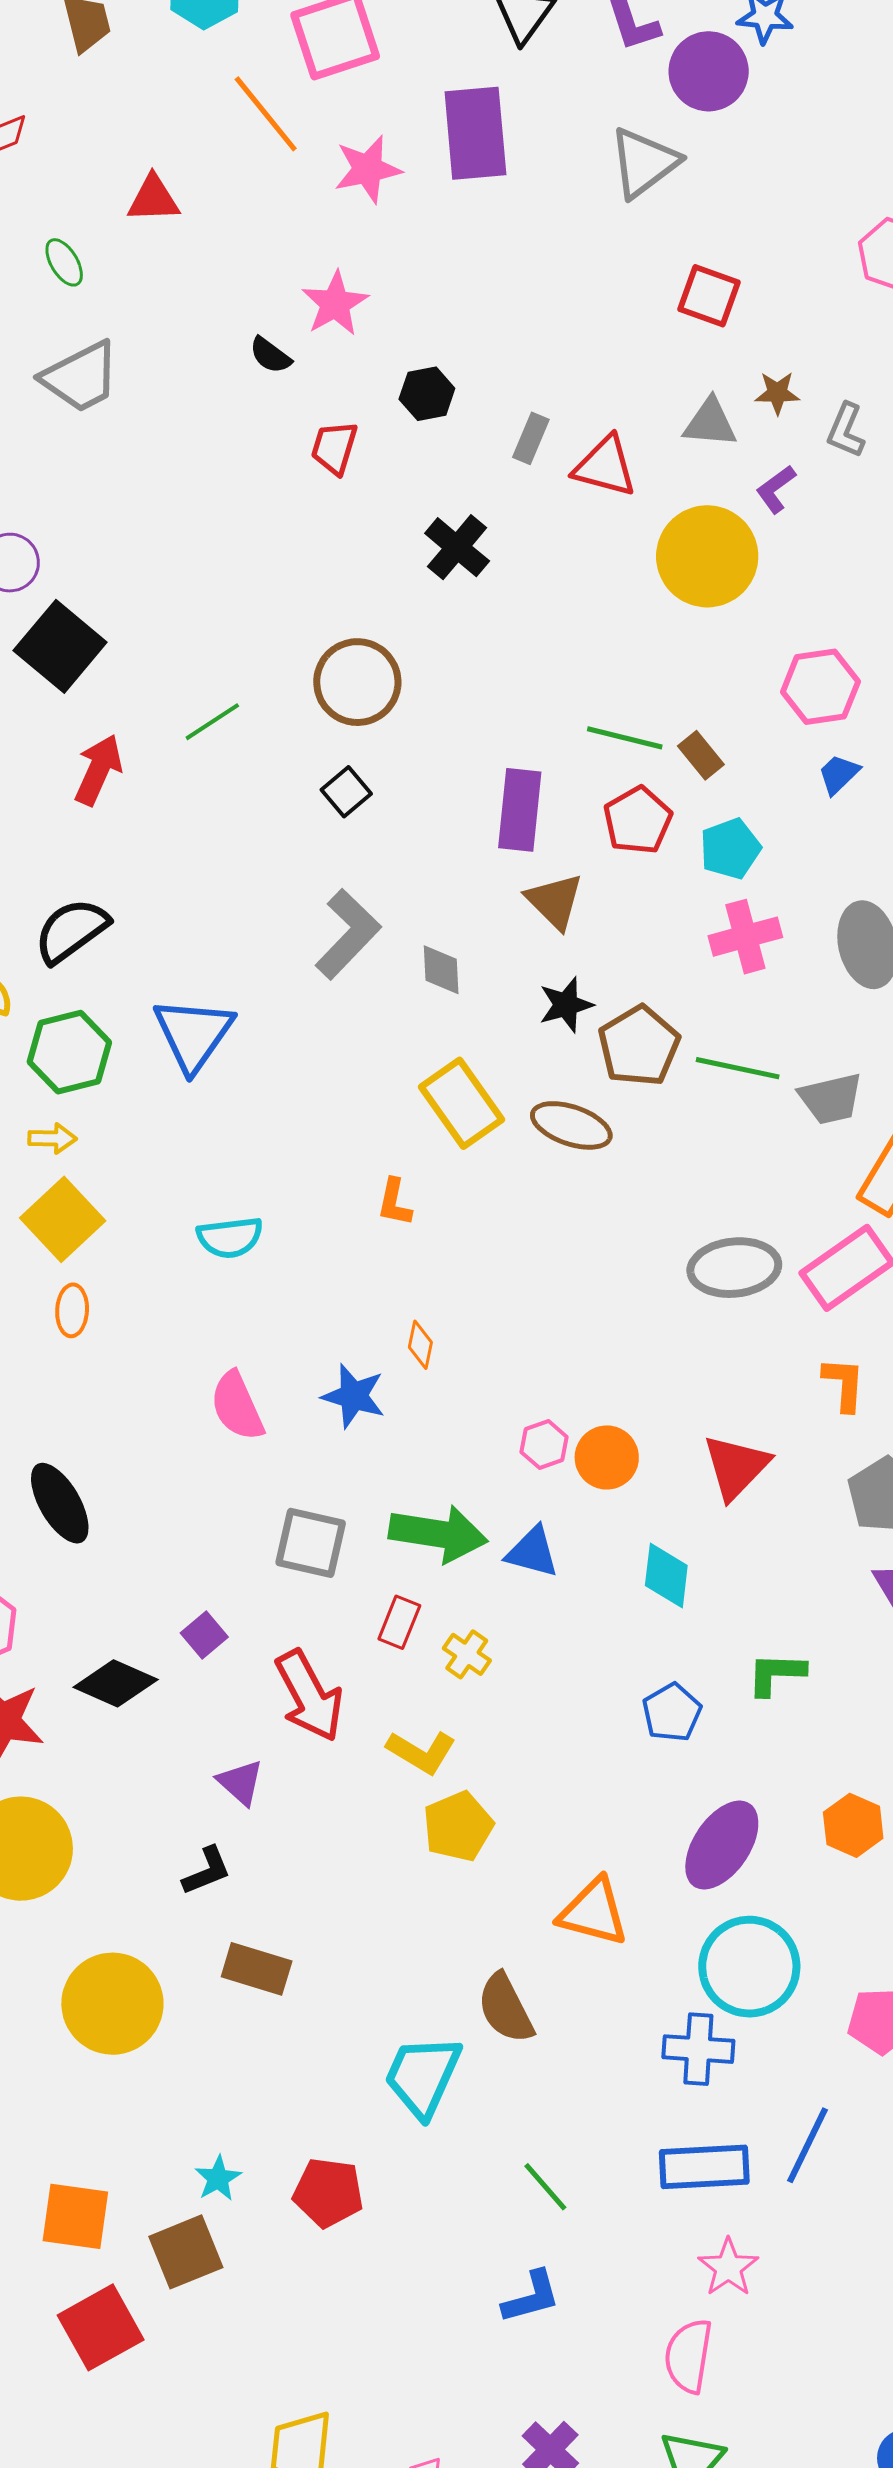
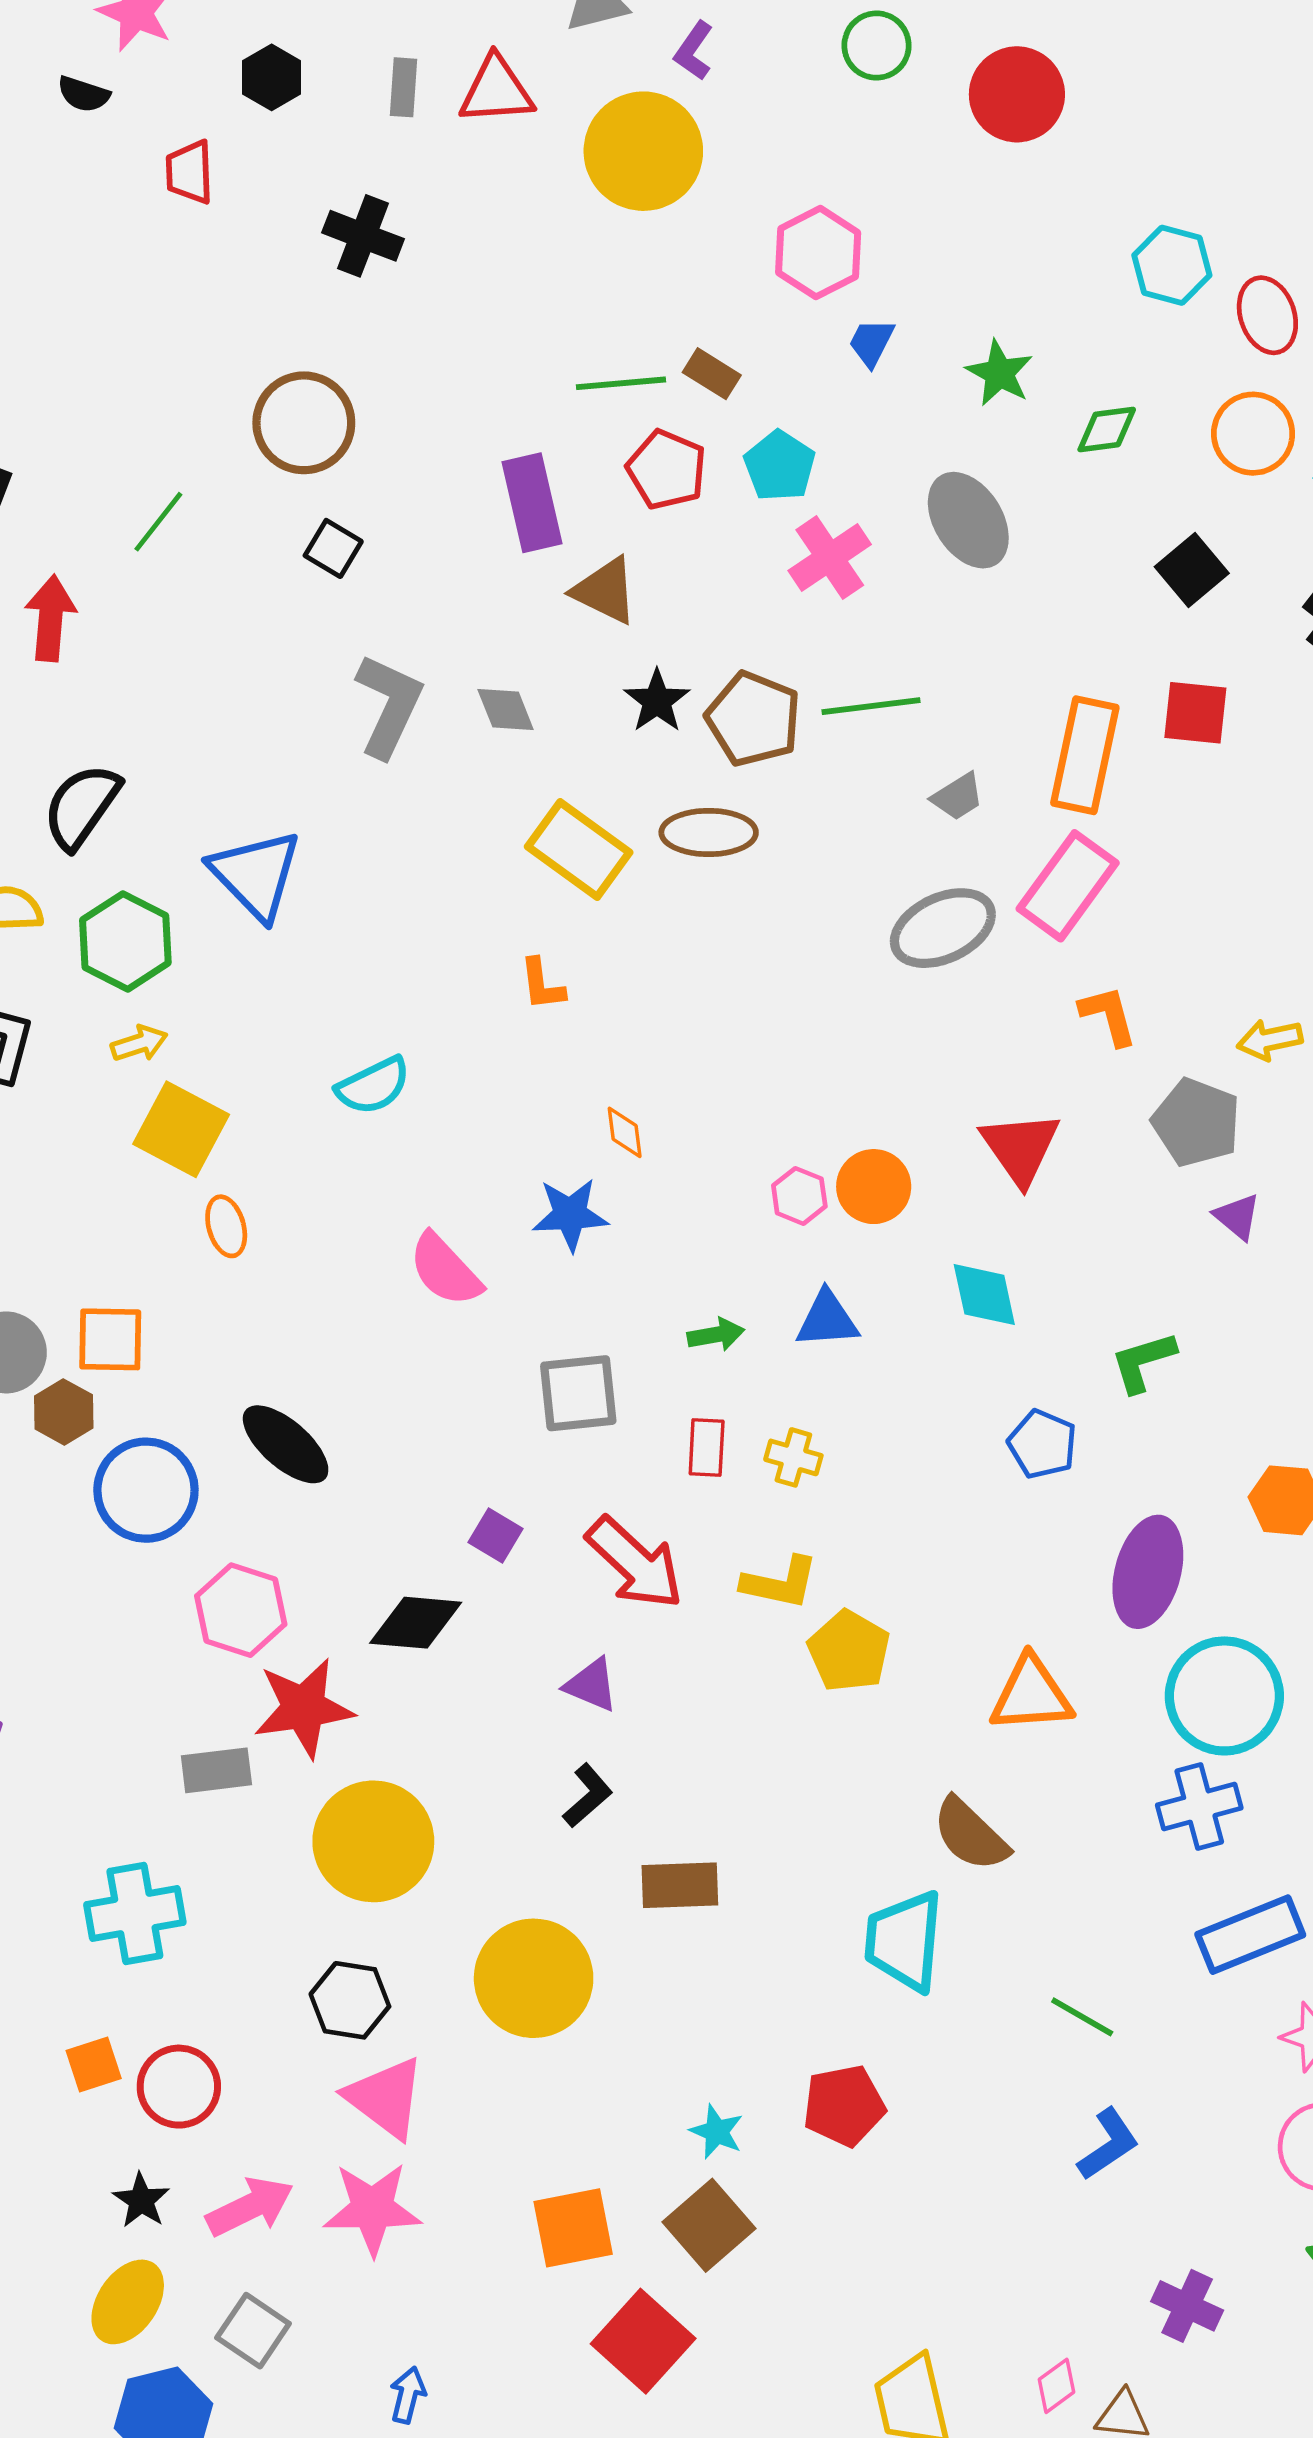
gray trapezoid: (831, 1099) -> (958, 797), moved, size x0.7
green arrow: (438, 1534) -> (716, 1335), size x0.5

